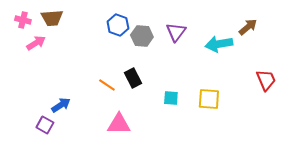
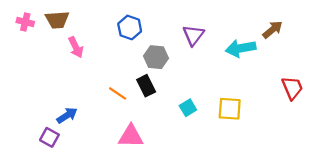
gray hexagon: (142, 36) -> (156, 57), moved
pink arrow: (36, 43) -> (76, 47), moved, turned 96
cyan square: (171, 98) -> (188, 108), turned -35

